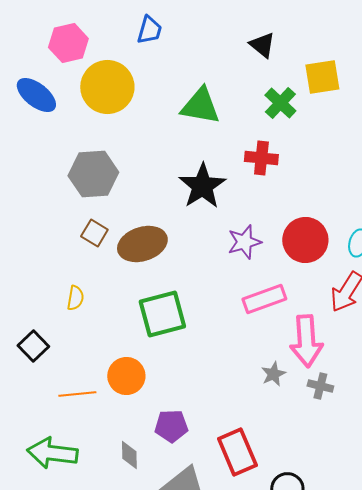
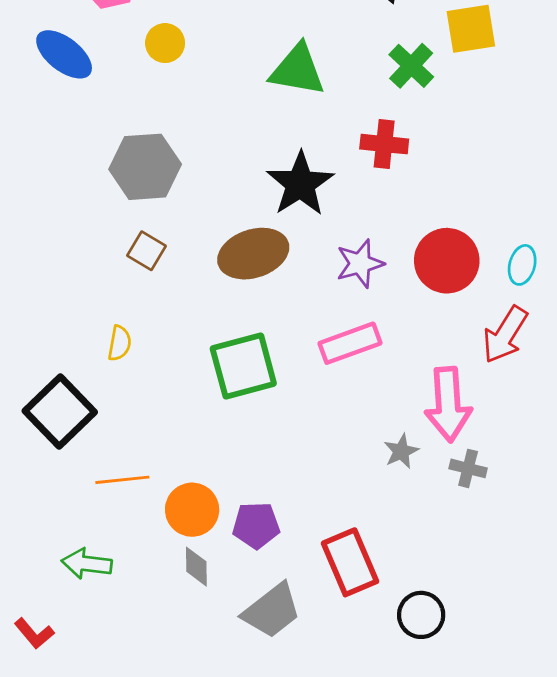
yellow circle: (107, 87) -> (165, 43), size x0.5
brown ellipse: (142, 244) -> (253, 254), moved
pink rectangle: (264, 299) -> (350, 343), moved
black square: (33, 346) -> (60, 411), size x1.6
orange circle: (126, 376) -> (192, 510), moved
green arrow: (52, 453) -> (87, 564), size x0.7

